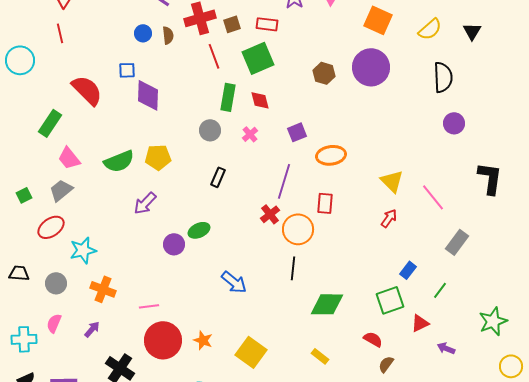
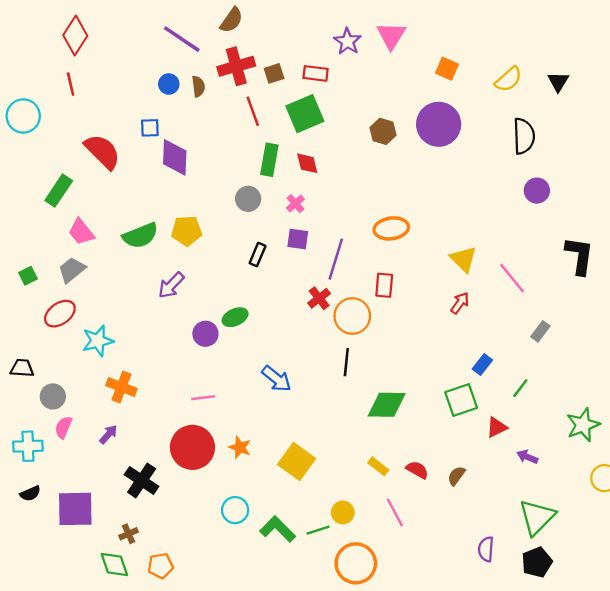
orange square: (378, 20) -> (447, 69), size x0.7
purple square: (297, 132) -> (298, 239), moved, turned 30
gray rectangle: (457, 242) -> (540, 331), size x0.7
gray circle: (56, 283) -> (53, 396), moved
pink line: (149, 306) -> (203, 398), moved
red semicircle: (373, 339) -> (417, 470), moved

